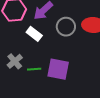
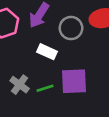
white rectangle: (34, 34) -> (47, 52), moved

